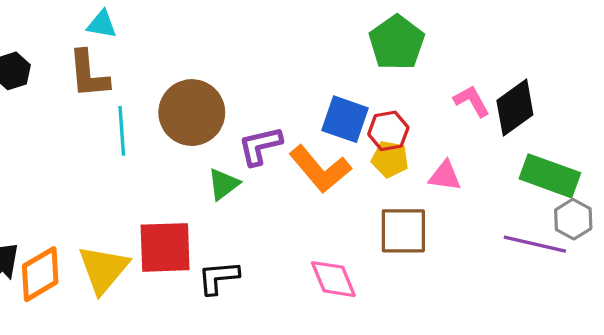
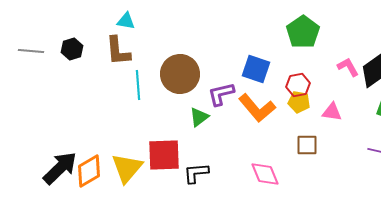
blue square: (345, 119) -> (256, 69), moved
brown square: (403, 231) -> (307, 145), size x0.7

